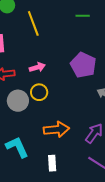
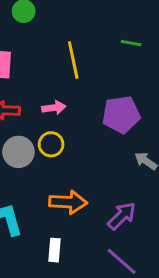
yellow line: (33, 23) -> (73, 60), moved
purple pentagon: (83, 65) -> (121, 115), turned 30

